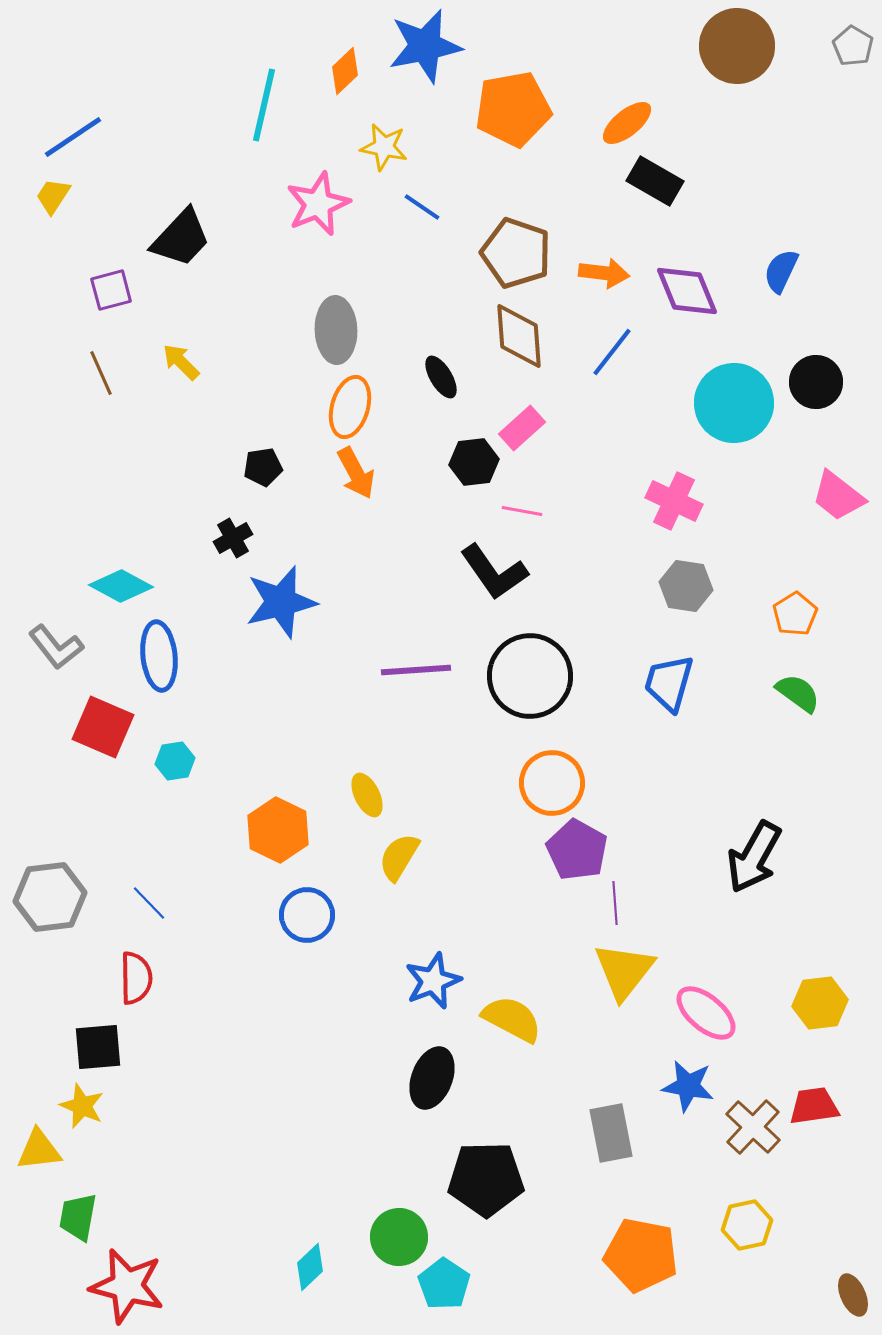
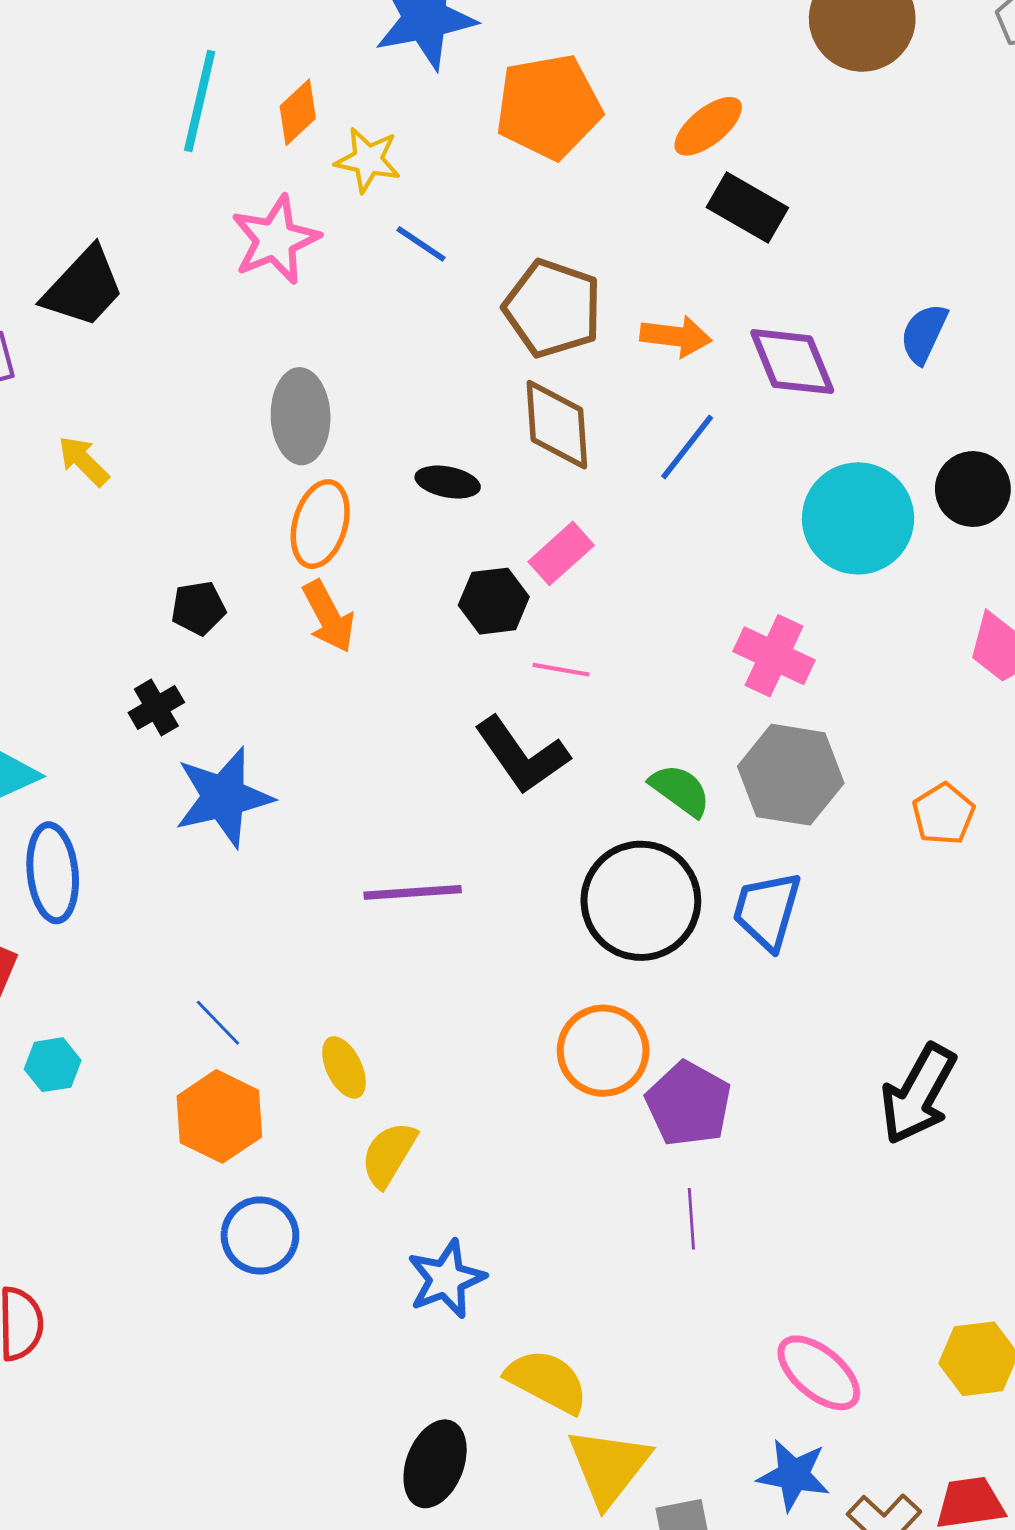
orange diamond: (345, 71) -> (298, 112), moved
black ellipse: (441, 377) -> (448, 482), turned -48
gray hexagon: (686, 586) -> (791, 775), size x1.4
black circle: (530, 676) -> (641, 901), moved
green semicircle: (798, 693) -> (680, 790), moved
cyan hexagon: (175, 761) -> (53, 1065), moved
purple pentagon: (577, 850) -> (689, 1104), moved
black arrow: (754, 857) -> (918, 1094), moved
blue line: (149, 903) -> (218, 1023), moved
yellow triangle: (624, 971) -> (609, 1467), moved
blue star: (433, 981) -> (446, 1279), moved

